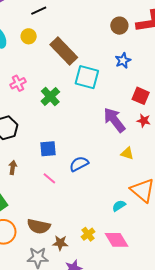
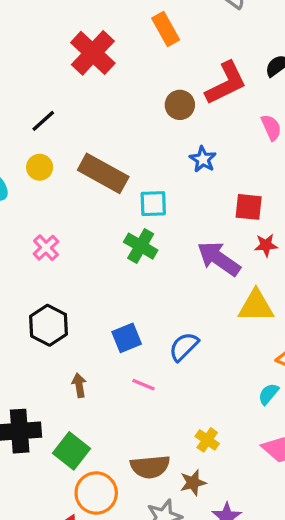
cyan square: (87, 77) -> (153, 204), size x0.7
green cross: (50, 97) -> (141, 246), moved
yellow triangle: (127, 153) -> (256, 306), size x1.6
yellow cross: (88, 234) -> (207, 440), moved

